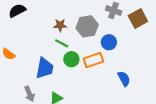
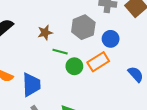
brown star: (60, 25) -> (45, 33), moved
blue trapezoid: (45, 68) -> (31, 85), moved

